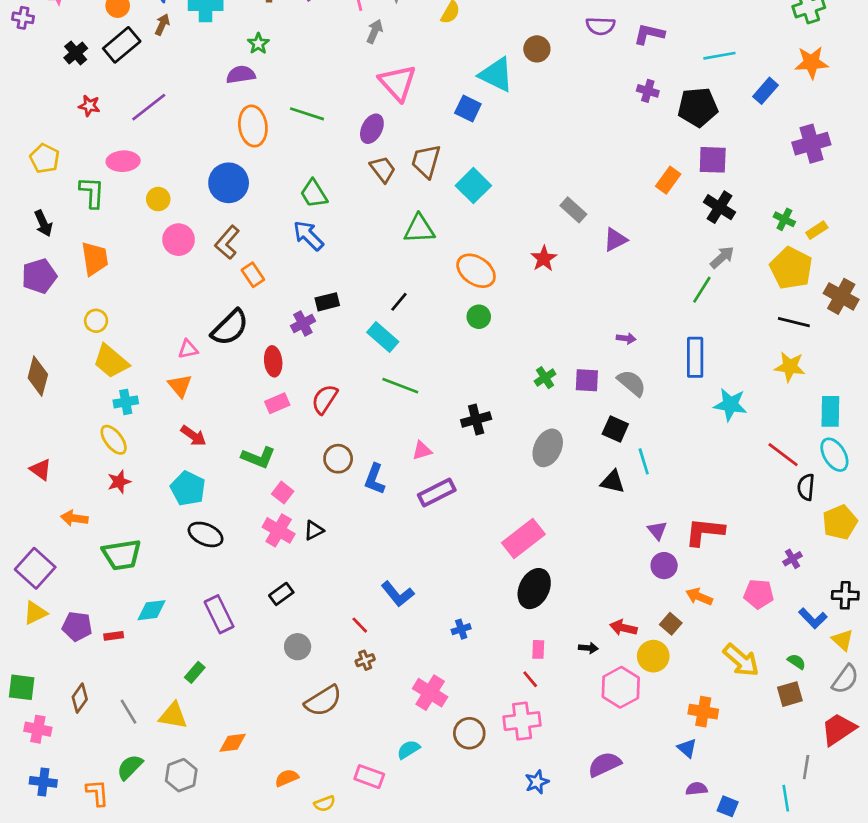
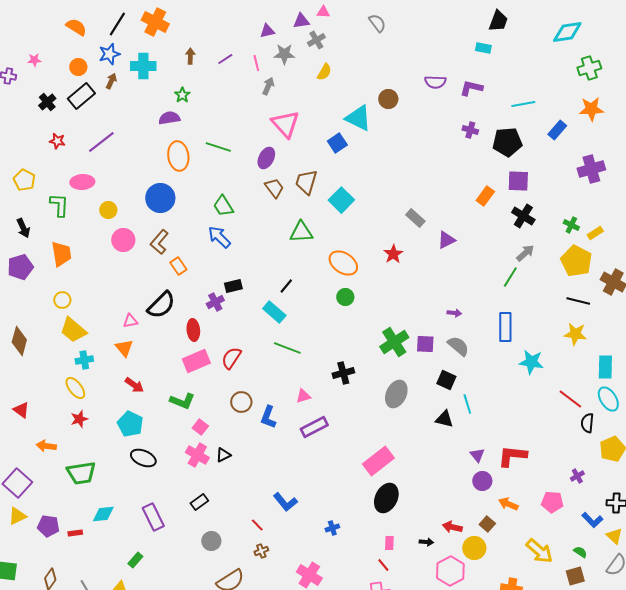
blue square: (468, 108) -> (337, 143), turned 30
green cross: (545, 378) -> (394, 342), size x1.8
pink rectangle: (277, 403) -> (196, 361), size x1.5

